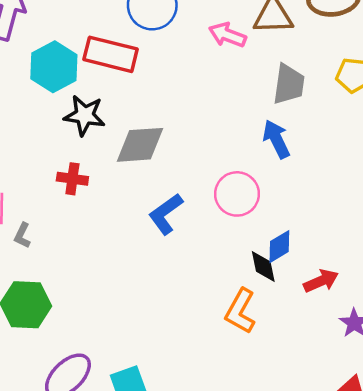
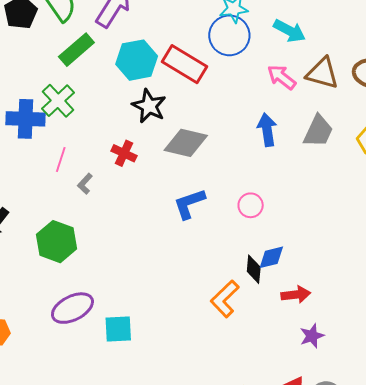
blue arrow: (276, 139) -> (267, 130), moved
pink circle: (237, 194) -> (251, 205), size x0.7
gray L-shape: (22, 235) -> (85, 184), moved

